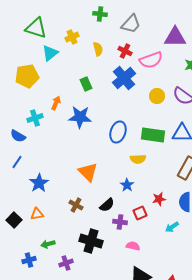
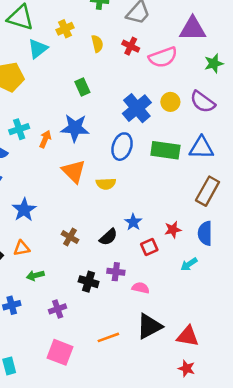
blue cross: (124, 78) -> (137, 108), moved
orange arrow: (56, 103) -> (45, 139), moved
yellow semicircle: (138, 159) -> (106, 184), moved
orange triangle: (88, 172) -> (74, 171), moved
blue star: (127, 185) -> (133, 222), moved
purple cross: (120, 222) -> (116, 272), moved
black cross: (91, 241) -> (89, 282), size x0.7
green arrow: (48, 244) -> (35, 275), moved

